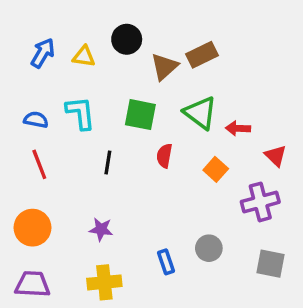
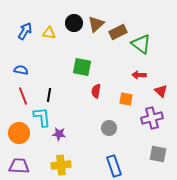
brown triangle: (164, 67) -> (96, 24), moved
cyan L-shape: (80, 113) -> (42, 117), moved
green triangle: (200, 113) -> (141, 44), moved
black line: (108, 163) -> (49, 95), moved
orange square: (216, 169) -> (126, 99), turned -32
gray circle: (209, 248) -> (109, 128), moved
blue rectangle: (166, 262) -> (114, 166), moved, size x1.5

